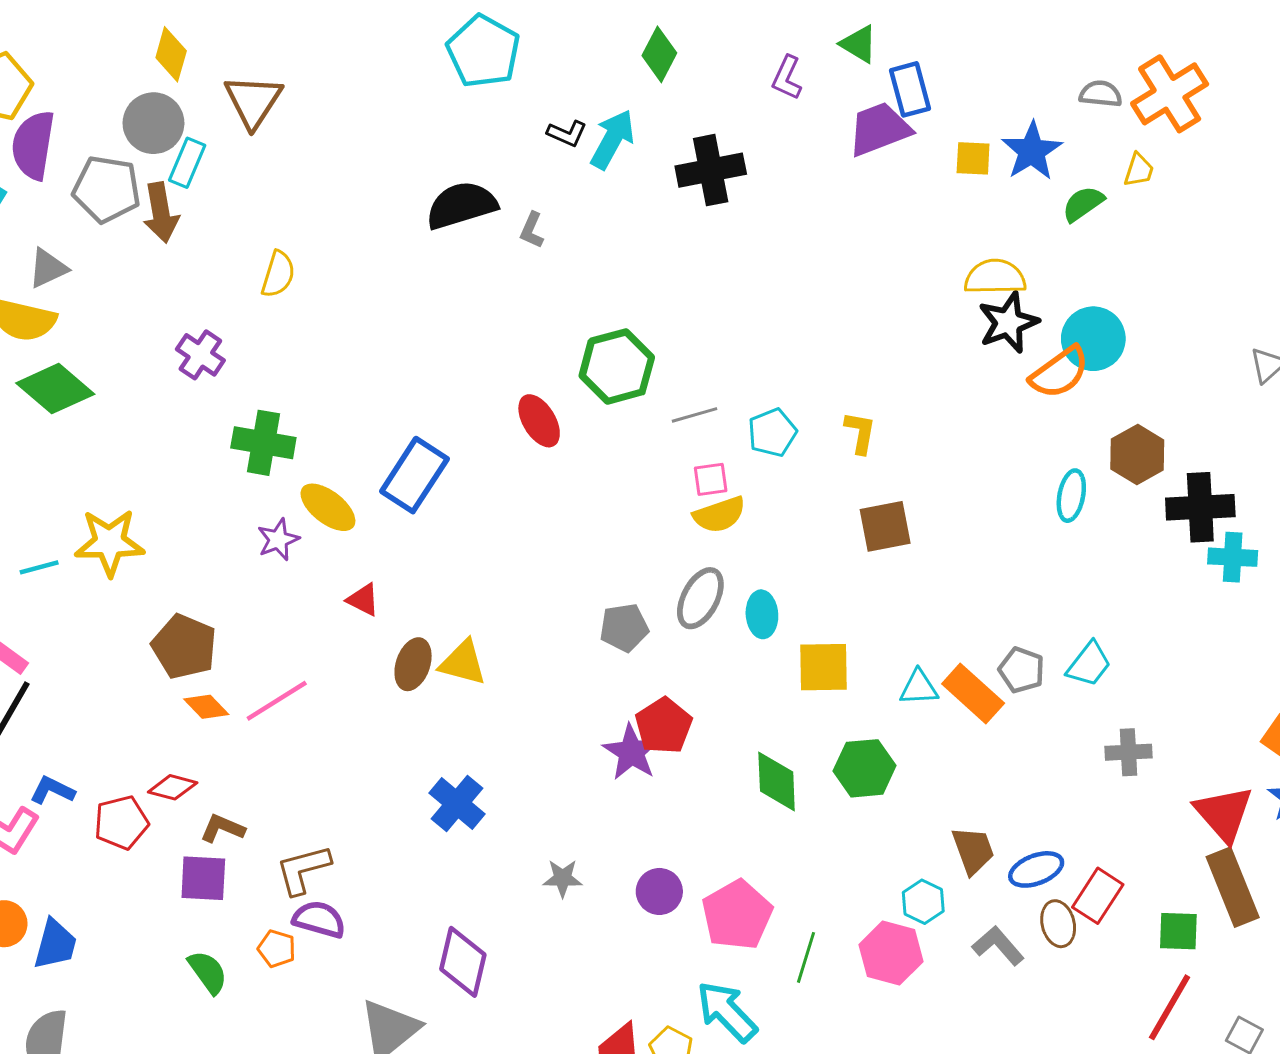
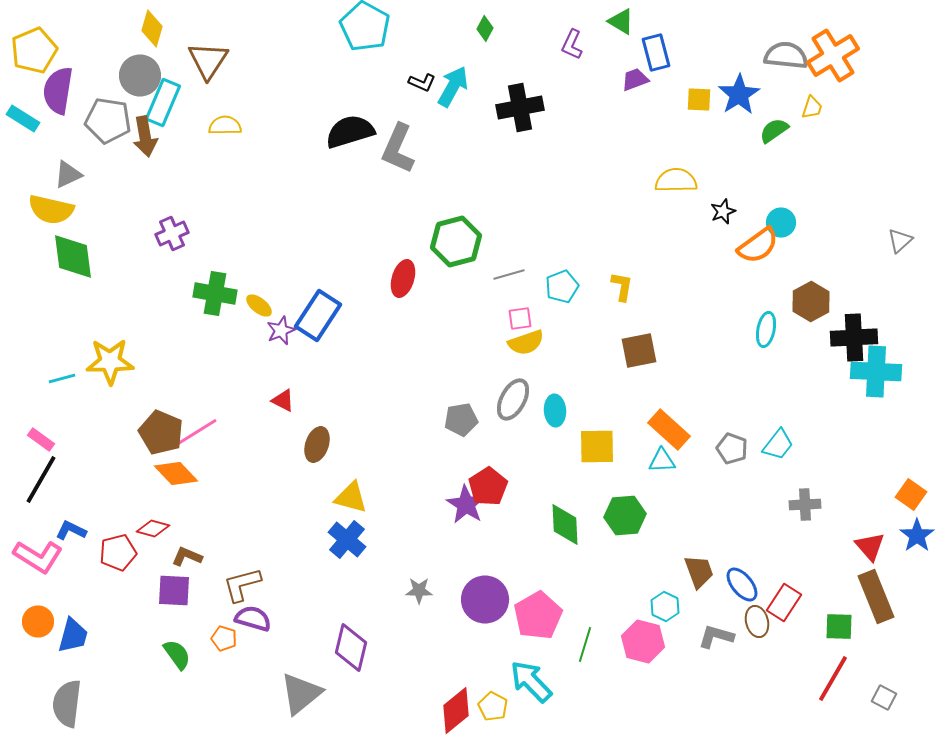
green diamond: (659, 54) -> (485, 28), size x0.7
gray semicircle: (1101, 94) -> (786, 56), size x1.5
purple trapezoid: (879, 129) -> (635, 80), size x0.6
cyan rectangle: (187, 163) -> (163, 102), size x1.4
gray L-shape: (532, 230) -> (398, 148), size x2.0
yellow semicircle: (278, 274) -> (225, 126), moved, turned -108
yellow semicircle: (995, 277) -> (676, 180), moved
black star: (1008, 323) -> (723, 212), size x0.6
cyan circle: (1093, 339) -> (781, 222), size x0.7
purple cross: (200, 355) -> (172, 234), turned 32
green diamond: (55, 389) -> (73, 256), turned 42
red ellipse: (539, 421) -> (403, 278), turned 48
yellow ellipse: (328, 507) -> (259, 306), moved, size x0.7
purple star: (278, 540) -> (281, 330), moved
cyan cross: (1233, 557) -> (876, 372), size x1.5
yellow triangle: (463, 663) -> (351, 498), moved
orange rectangle: (973, 694) -> (669, 430), moved
pink line: (277, 701) -> (196, 432), moved
orange diamond: (206, 707) -> (176, 474), size x1.4
red triangle: (1224, 814) -> (870, 546), size x0.7
blue ellipse: (1036, 869) -> (742, 584), turned 72
purple circle: (659, 891) -> (485, 600), size x1.5
gray L-shape: (998, 946) -> (716, 636), turned -33

